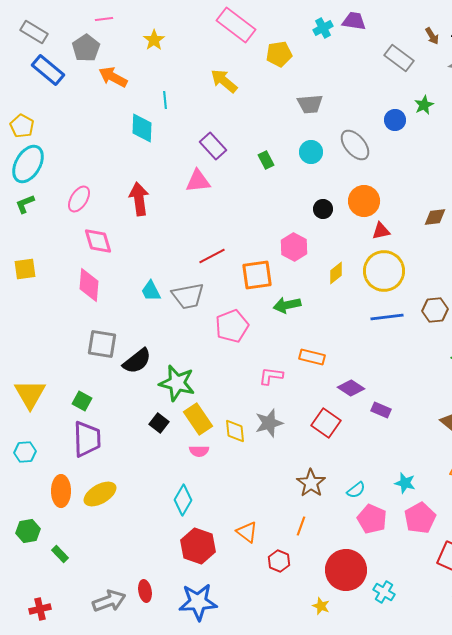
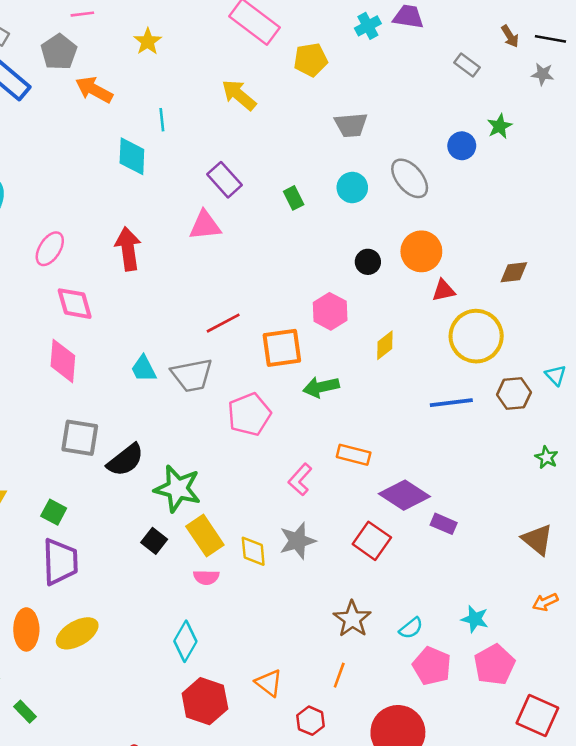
gray rectangle: (399, 58) -> (467, 65), size x0.7
yellow circle: (384, 271) -> (476, 336), moved
pink L-shape: (271, 376) -> (300, 480), turned -55
purple diamond: (351, 388) -> (404, 495), size x1.4

